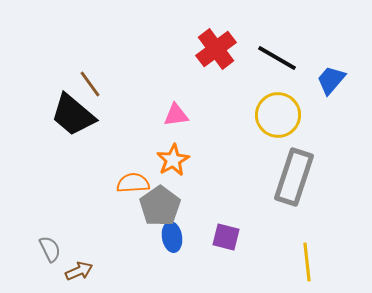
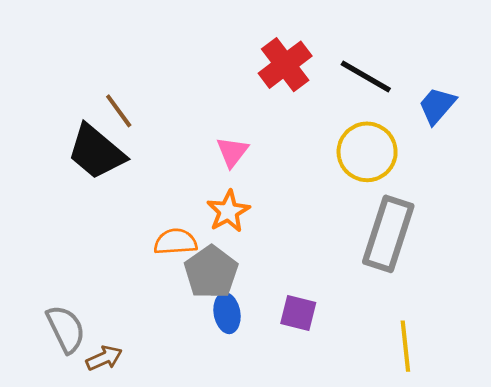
pink triangle: (176, 115) -> (232, 152), turned -44
gray semicircle: (50, 249) -> (66, 329), size x1.4

